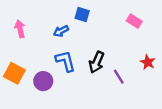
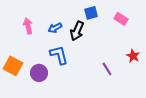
blue square: (82, 14) -> (91, 13), moved, turned -32
pink arrow: (20, 29) -> (28, 26), moved
black arrow: (97, 62) -> (77, 31), moved

